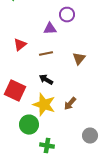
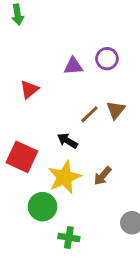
purple circle: (67, 15) -> (107, 59), moved
brown line: (46, 54) -> (89, 114), moved, turned -32
yellow star: (44, 105) -> (64, 177), turned 30

